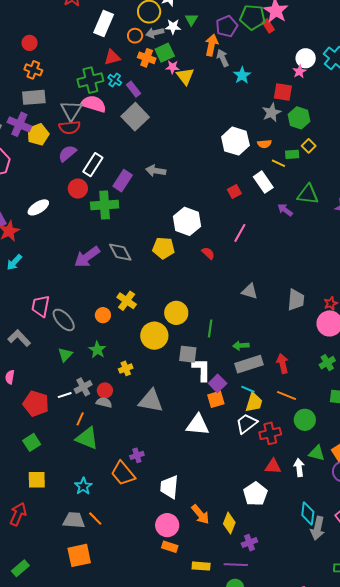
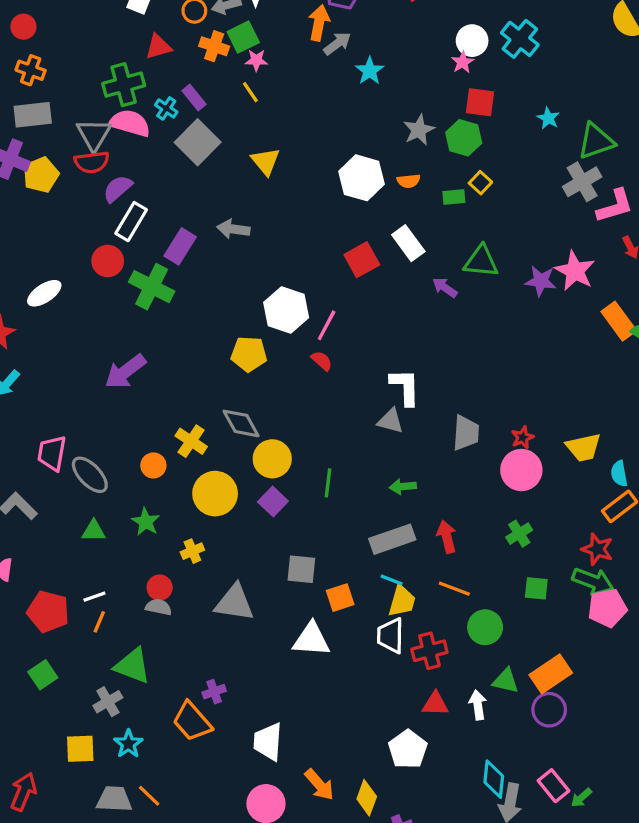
gray arrow: (223, 58) -> (337, 43), turned 78
yellow triangle: (185, 76) -> (265, 161), moved
cyan cross: (115, 80) -> (166, 108), moved
red square: (283, 92) -> (480, 102), moved
purple semicircle: (67, 153) -> (118, 189), moved
yellow line: (278, 163) -> (250, 92), moved, turned 32
red square: (234, 192) -> (362, 260), size x1.5
green cross: (105, 205) -> (152, 287), turned 32
pink line: (240, 233) -> (327, 325), moved
gray diamond: (120, 252) -> (241, 423), moved
yellow circle: (154, 336) -> (215, 494), moved
green arrow: (241, 346) -> (403, 487), moved
gray square: (188, 354) -> (301, 569), moved
green triangle: (65, 355) -> (94, 531), turned 49
white L-shape: (201, 370) -> (405, 387), moved
purple square: (218, 383) -> (273, 502), moved
gray cross: (83, 387) -> (108, 702), moved
orange line: (80, 419) -> (99, 622), moved
white trapezoid: (246, 423) -> (391, 636), turned -50
yellow square: (37, 480) -> (80, 749), moved

